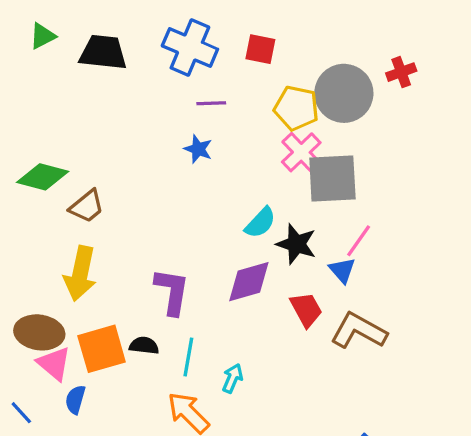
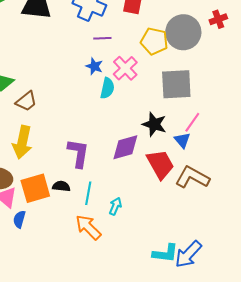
pink cross: (301, 152) -> (125, 68), moved
cyan semicircle: (260, 223) -> (107, 88), moved, turned -30
red trapezoid: (306, 309) -> (160, 164), size x1.4

